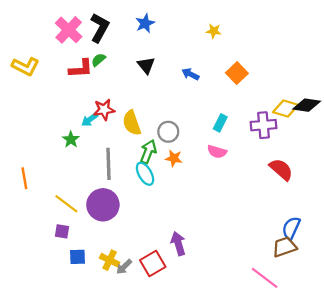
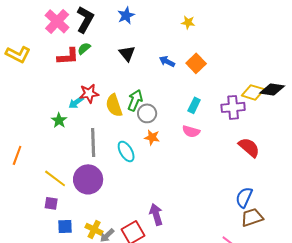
orange square: (237, 73) -> (196, 63), moved
green arrow: (148, 152) -> (135, 100), moved
orange line: (24, 178) -> (17, 155), turned 30
blue semicircle: (291, 228) -> (244, 197), moved

